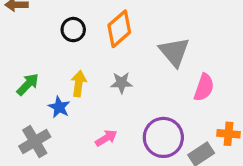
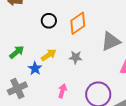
gray triangle: (174, 52) -> (111, 41), turned 40
yellow arrow: (79, 84) -> (49, 55), turned 42
pink arrow: (106, 138) -> (62, 91), turned -48

